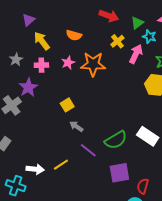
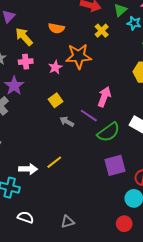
pink arrow: (136, 54) -> (104, 97), moved
pink star: (68, 63) -> (55, 67), moved
purple line: (88, 150) -> (89, 116), moved

